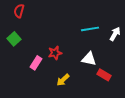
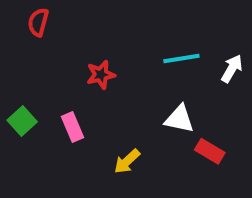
green square: (14, 39) -> (22, 121), moved
red star: (55, 53) -> (101, 75), moved
pink rectangle: (36, 63) -> (73, 127), turned -56

